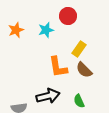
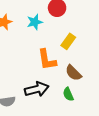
brown semicircle: (84, 70) -> (73, 73), moved

